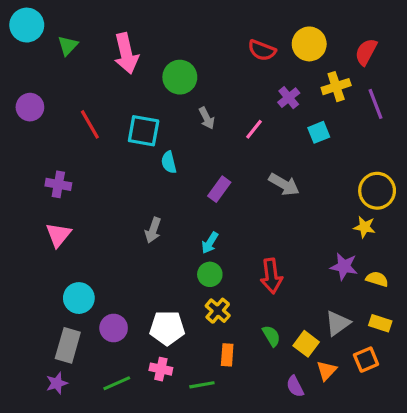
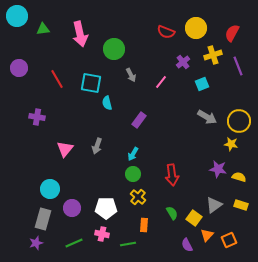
green triangle: (68, 46) -> (43, 29), turned 40
gray arrow: (284, 184) -> (207, 117), moved
pink triangle: (58, 235) -> (65, 149), moved
orange square: (366, 360) -> (229, 240), moved

